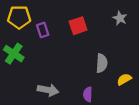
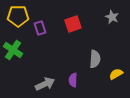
gray arrow: (48, 90) -> (45, 84), turned -36
purple semicircle: (88, 94) -> (73, 80), moved

